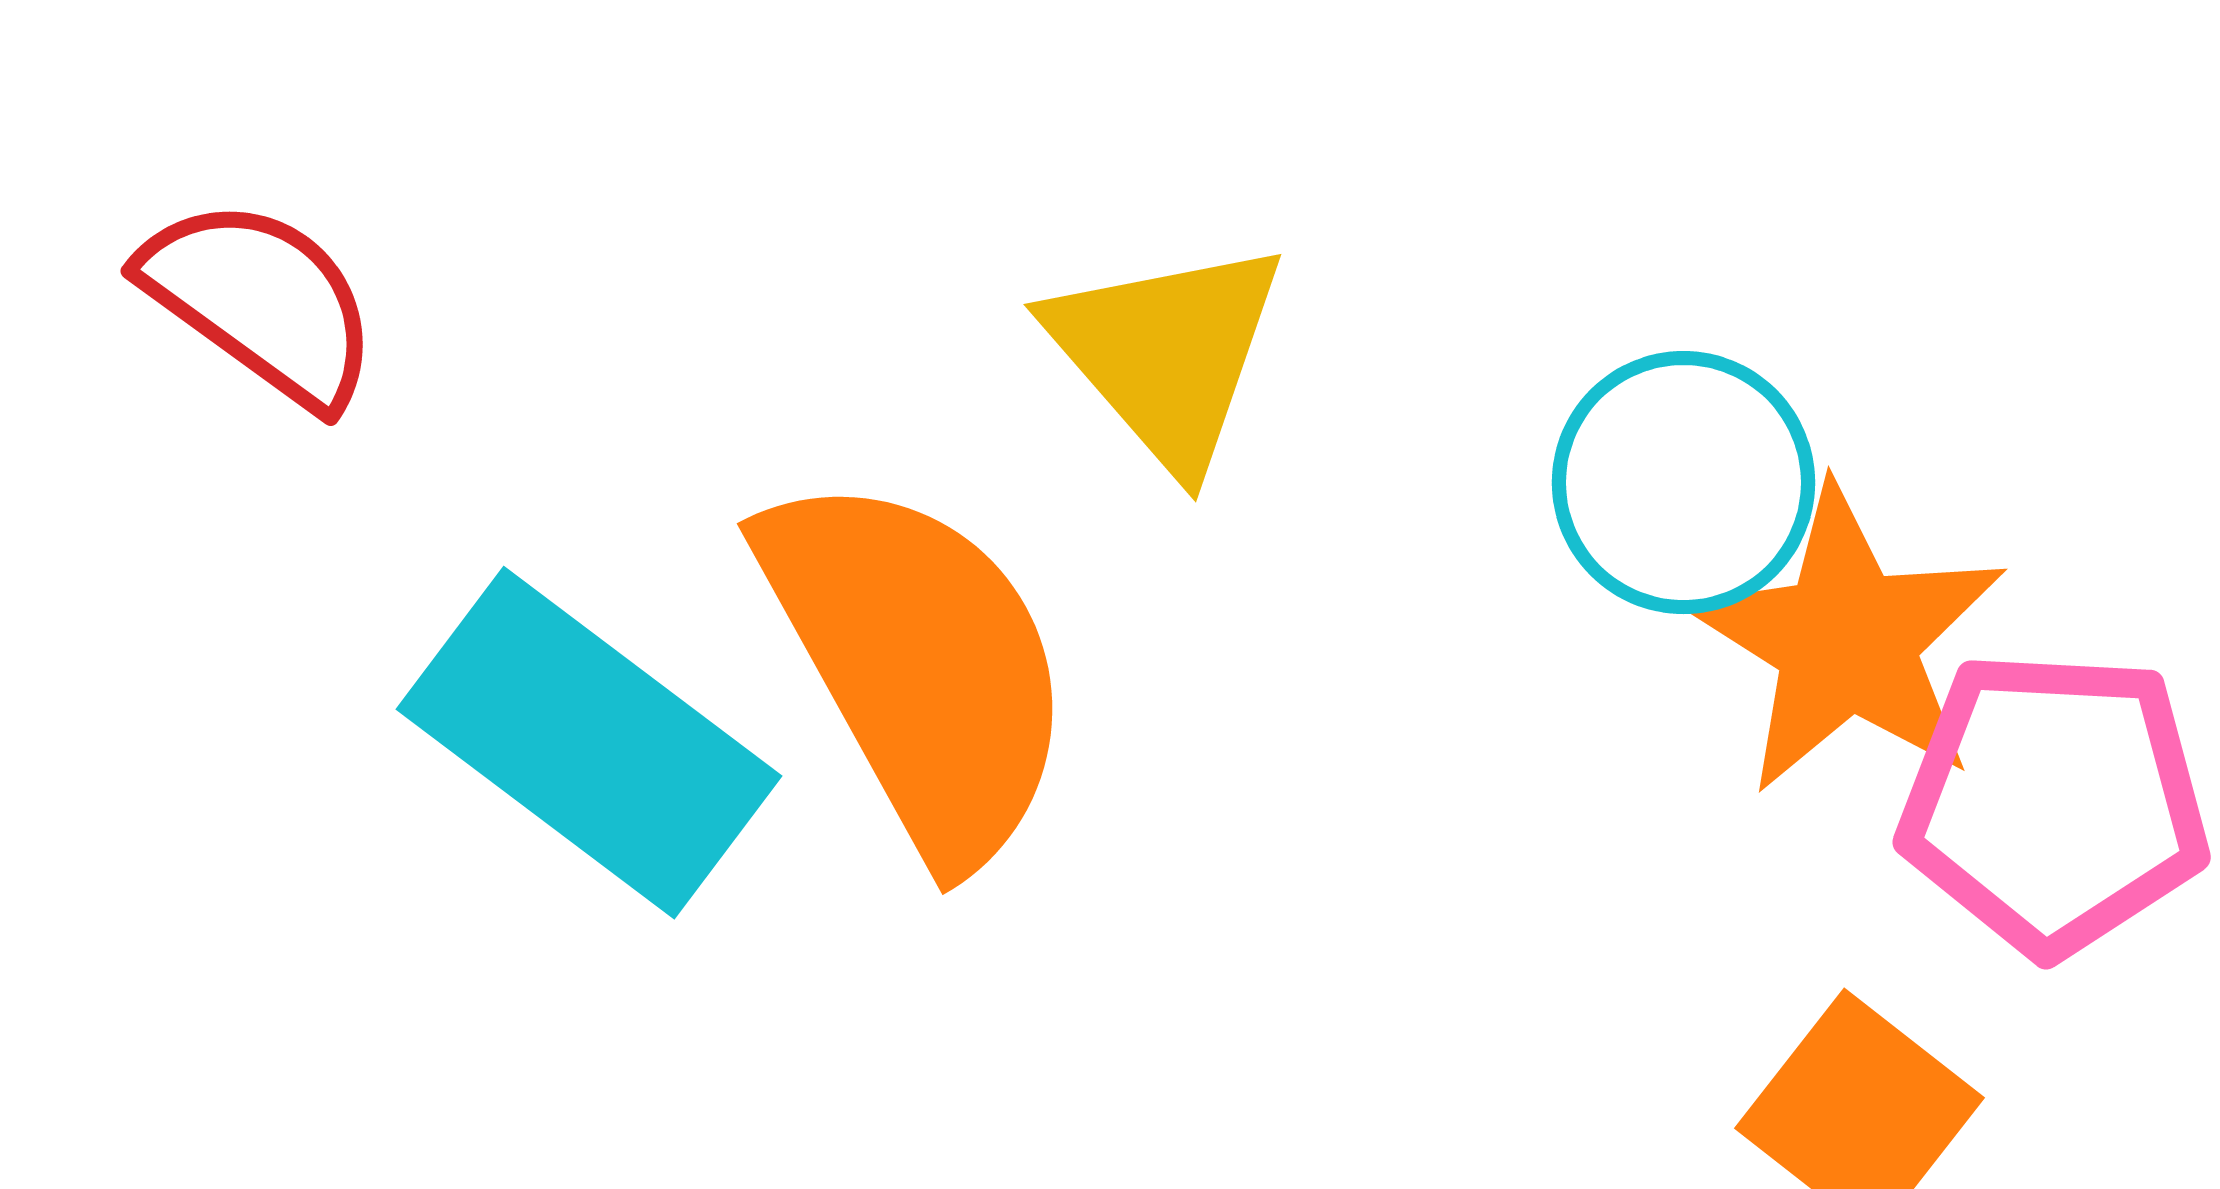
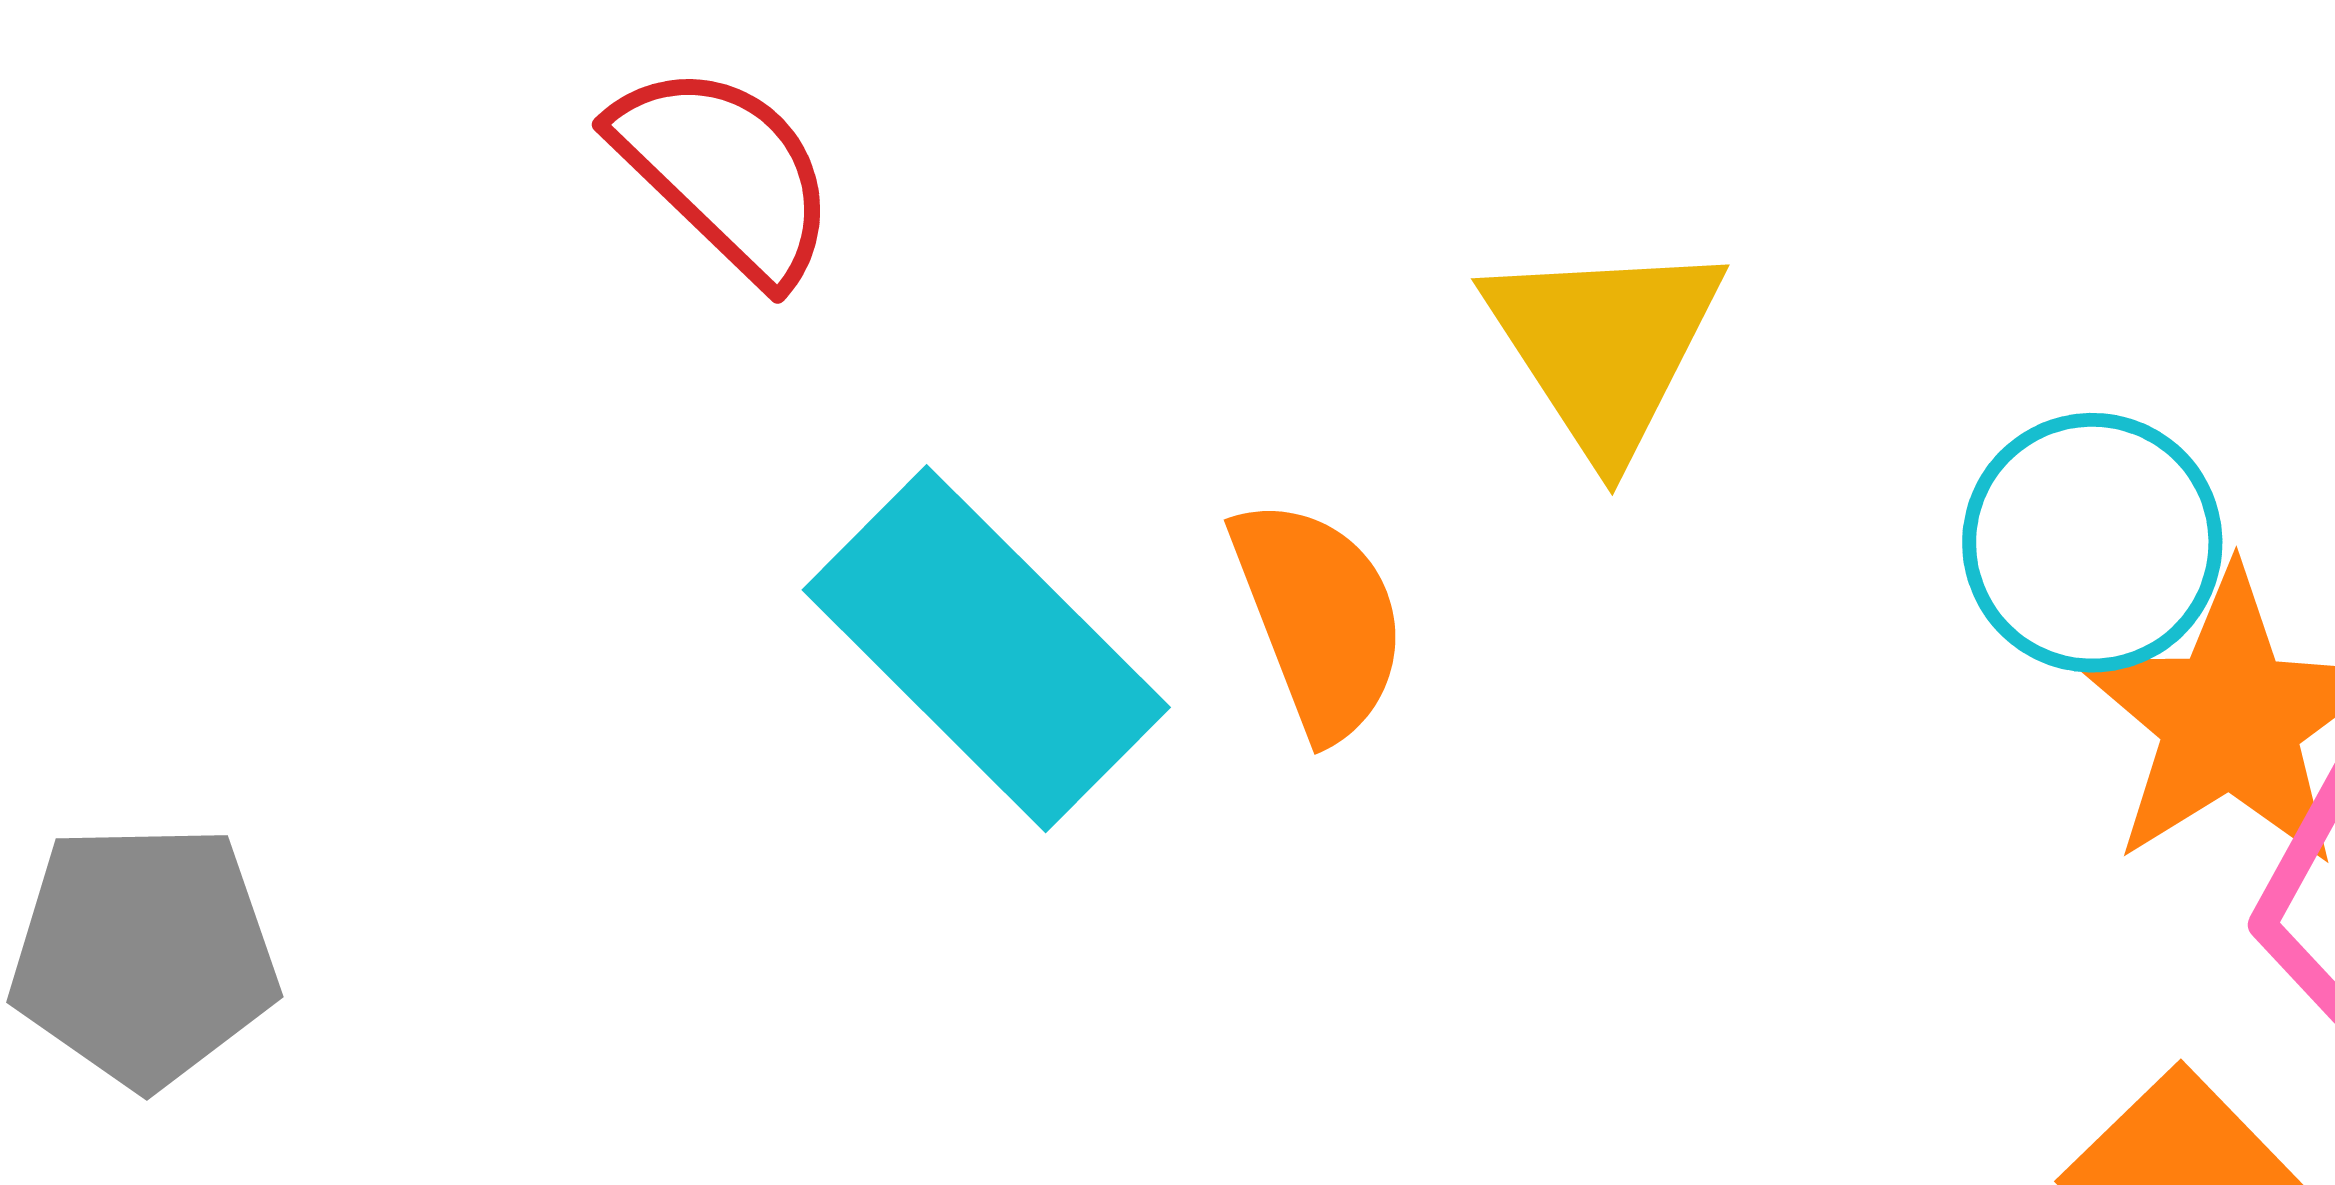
orange semicircle: (919, 666) -> (1319, 618), size x0.6

